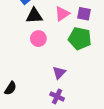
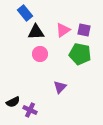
black semicircle: (10, 88) -> (13, 102), turned 32
purple cross: (57, 96) -> (30, 110), moved

